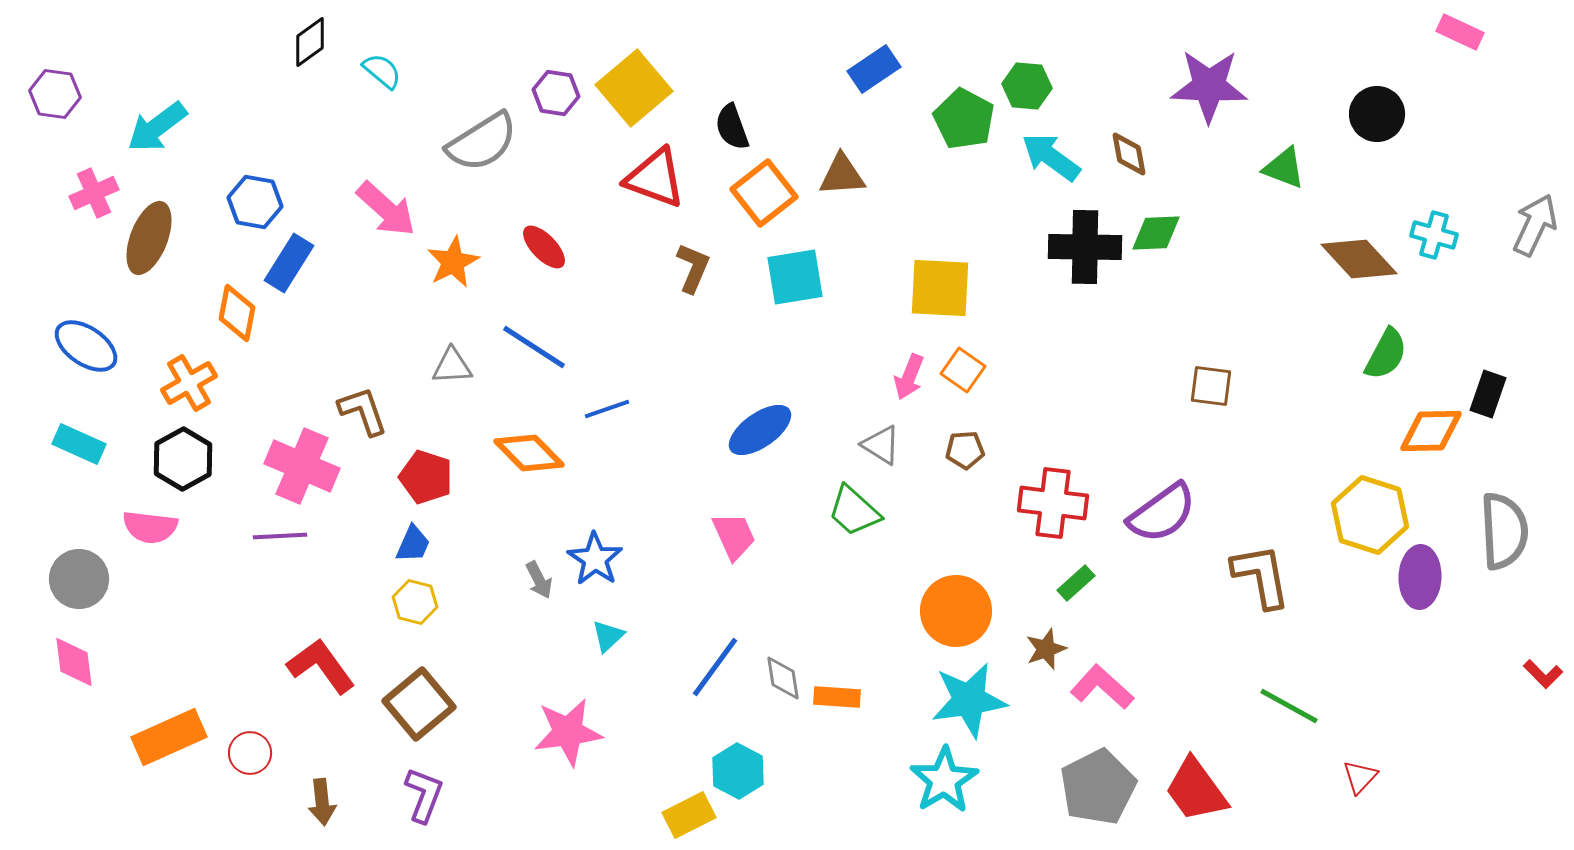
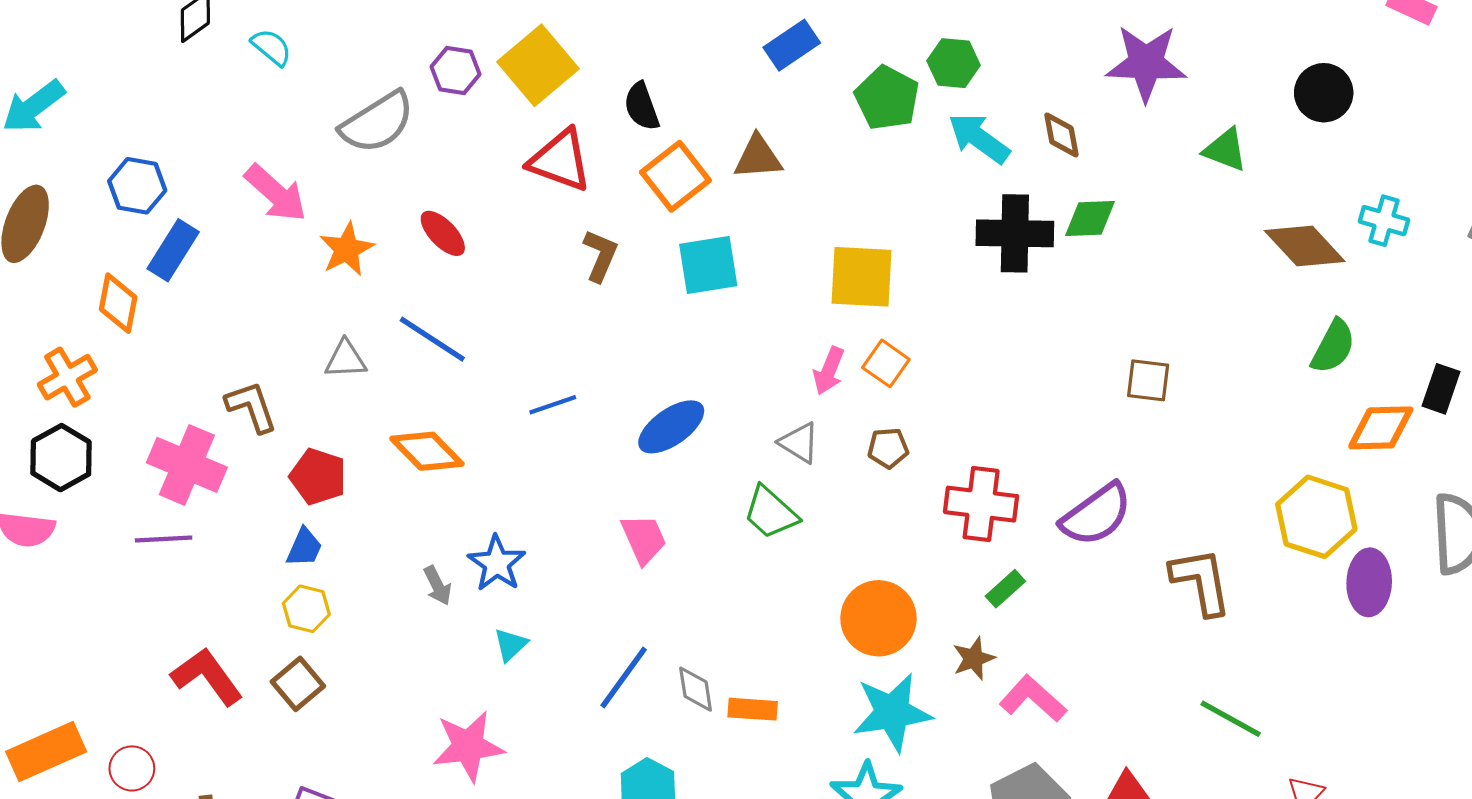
blue line: (607, 409) -> (553, 405), moved
brown square: (419, 704) -> (298, 684), moved, size x0.7

